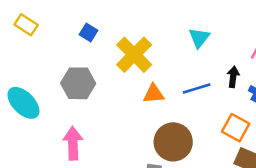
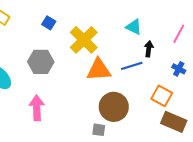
cyan triangle: (199, 38) -> (134, 27), turned -42
black arrow: (233, 77) -> (149, 49), moved
orange triangle: (154, 94) -> (99, 70), size x1.5

